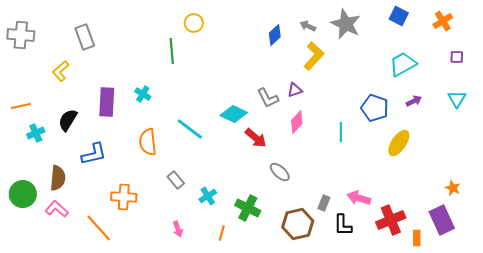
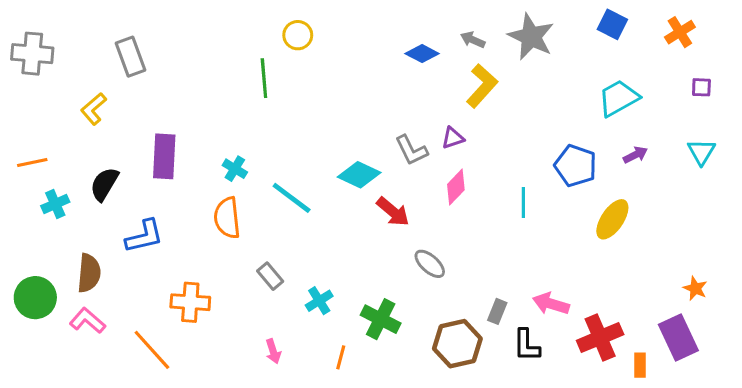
blue diamond: (275, 35) -> (422, 54), turned 70
cyan cross: (143, 94) -> (235, 169), moved

